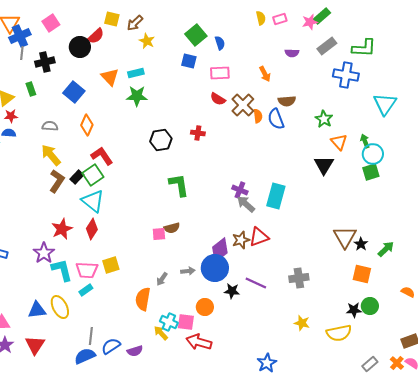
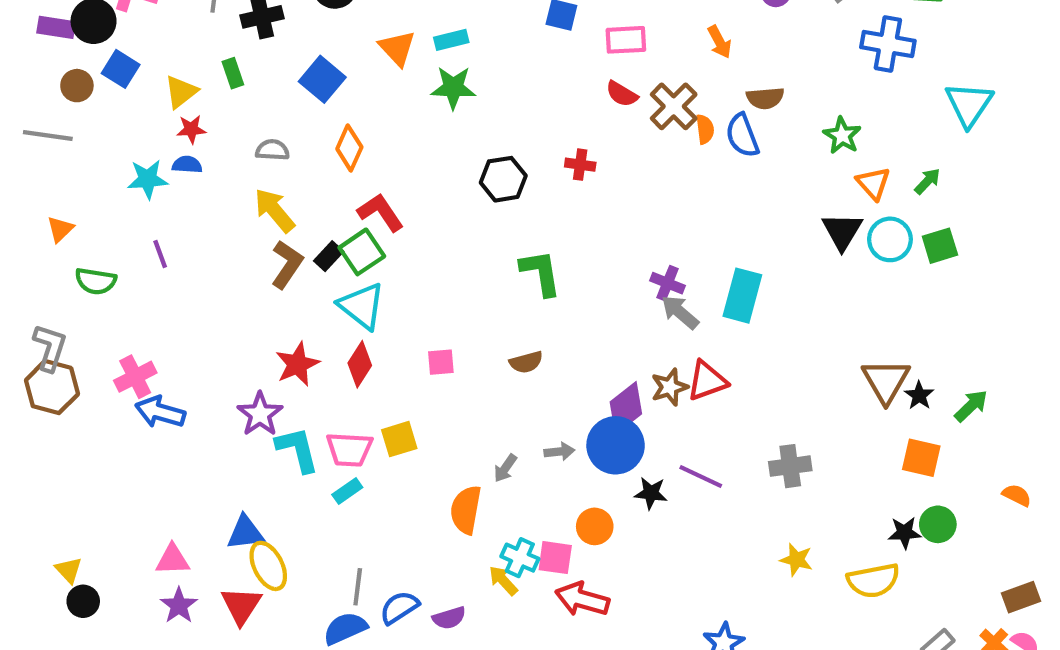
green arrow: (365, 141) -> (927, 181), turned 64
cyan circle: (373, 154) -> (890, 239), moved
pink square: (159, 234) -> (441, 362), moved
yellow ellipse: (60, 307) -> (268, 566), moved

